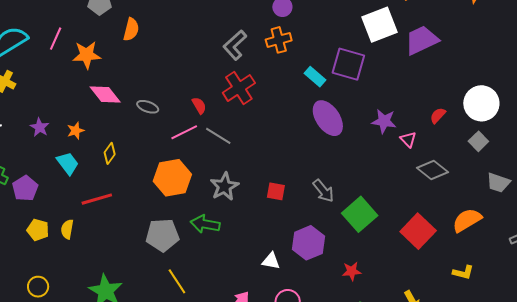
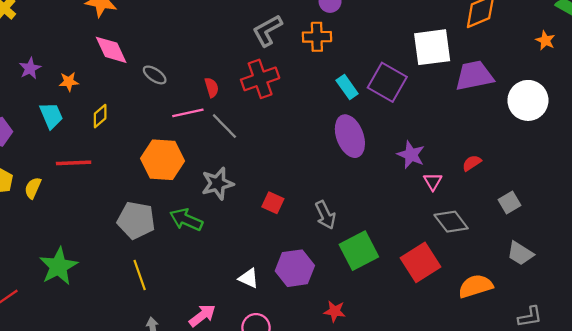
white circle: (481, 103) -> (528, 100), moved
red square: (418, 231) -> (421, 262), moved

